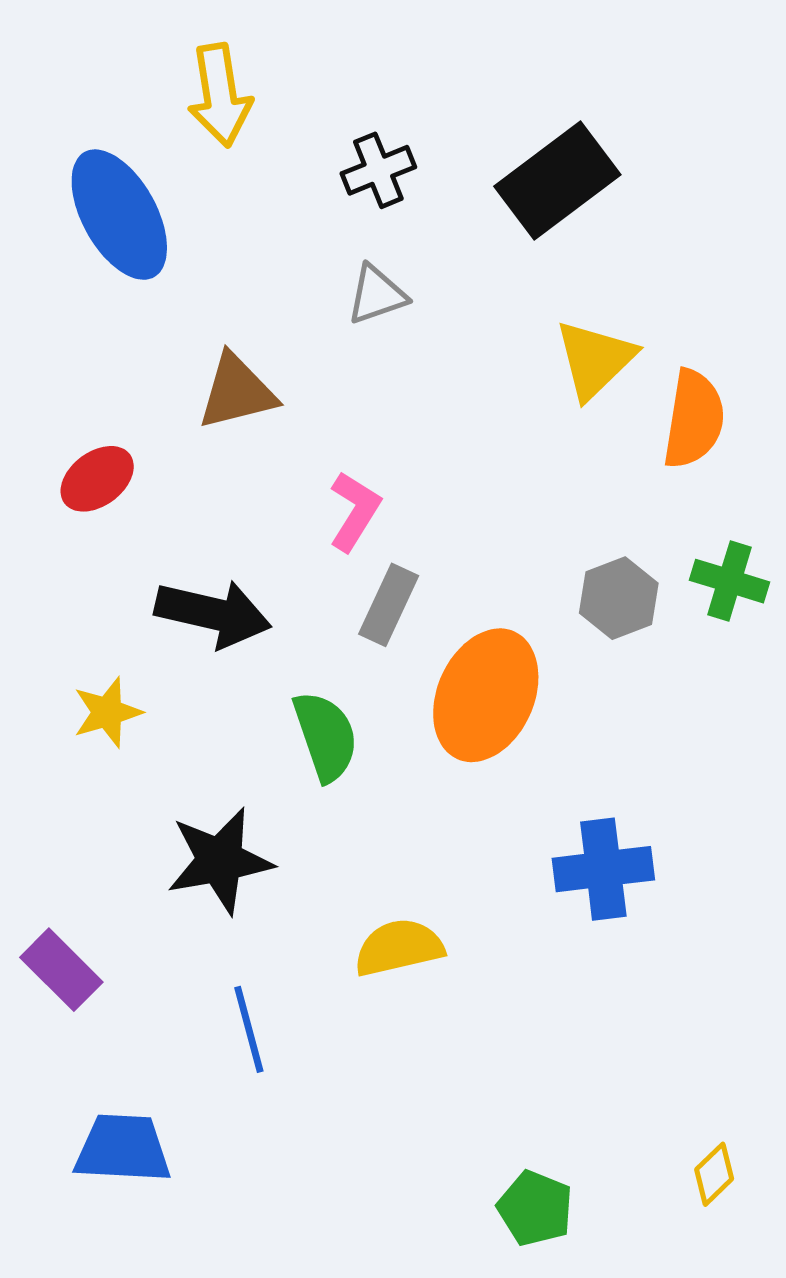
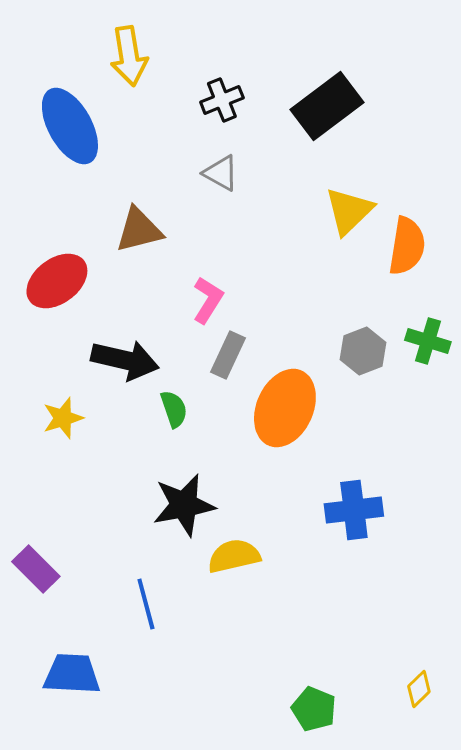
gray triangle: (377, 295) -> (221, 173), turned 48
red ellipse: (97, 479) -> (57, 281), size x1.4
green semicircle: (326, 736) -> (174, 409), moved, size x0.7
black star: (220, 861) -> (184, 505), moved

